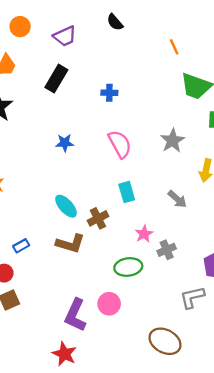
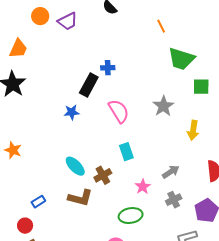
orange circle: (20, 27) -> (40, 16), moved
black rectangle: (56, 79) -> (89, 85), moved
gray arrow: (177, 199) -> (171, 172), moved, turned -72
gray cross: (167, 250) -> (174, 200), moved

